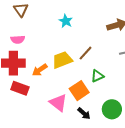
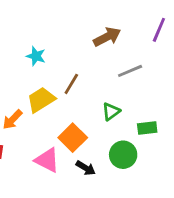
cyan star: (66, 21) -> (36, 56), moved
green triangle: (97, 76) -> (111, 112), moved

